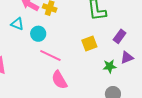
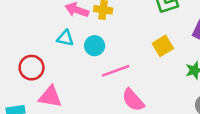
pink line: (50, 56) -> (116, 71), turned -35

